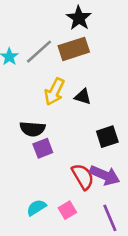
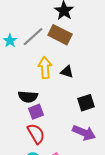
brown rectangle: (74, 49) -> (60, 35), turned 45
yellow arrow: (54, 92) -> (45, 68), turned 150
red semicircle: (83, 177) -> (36, 134), moved

